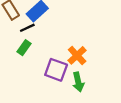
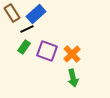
purple square: (56, 70) -> (47, 51), moved

